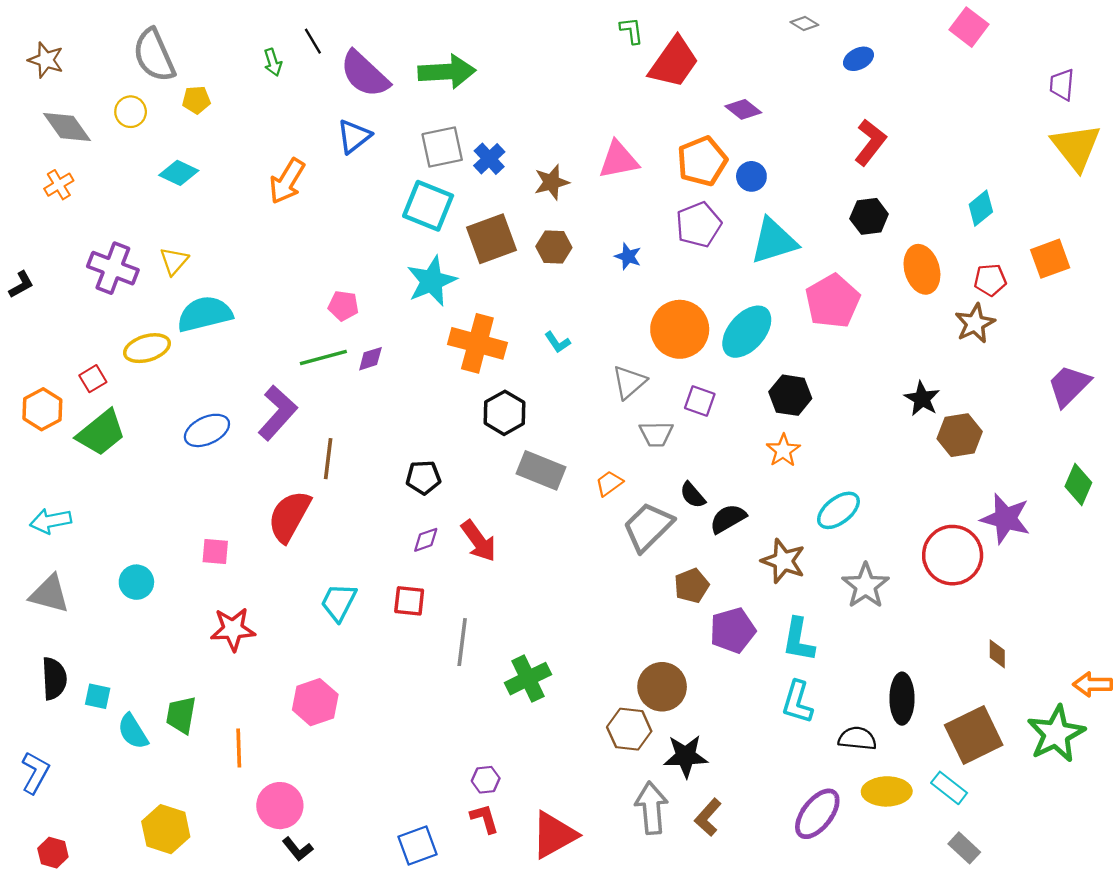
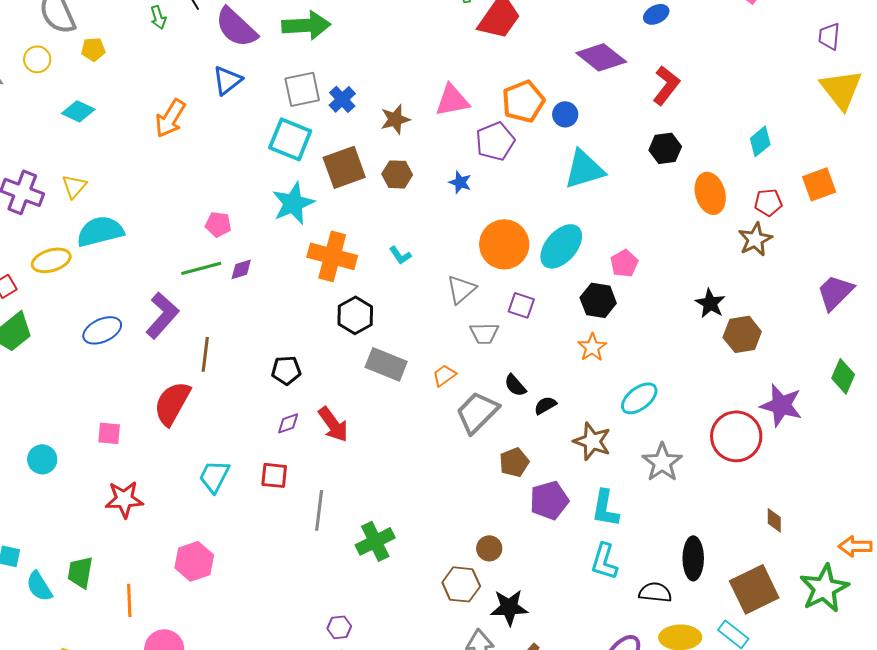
purple diamond: (743, 109) -> (601, 57), moved, size x1.6
purple pentagon: (699, 225) -> (495, 141), moved
pink pentagon: (833, 301) -> (624, 263), moved, size x0.6
black semicircle: (728, 519) -> (545, 405), size x0.7
brown circle: (662, 687) -> (489, 548), size x0.6

